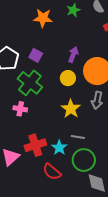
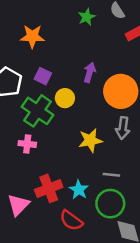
orange star: (43, 18) -> (32, 36), moved
yellow circle: (68, 78) -> (65, 98), moved
yellow star: (71, 109) -> (90, 140), turned 30
gray line: (78, 137) -> (111, 175), moved

